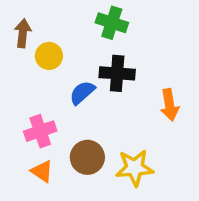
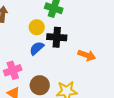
yellow circle: (49, 56) -> (37, 27), moved
orange arrow: (170, 105) -> (87, 55), turned -60

